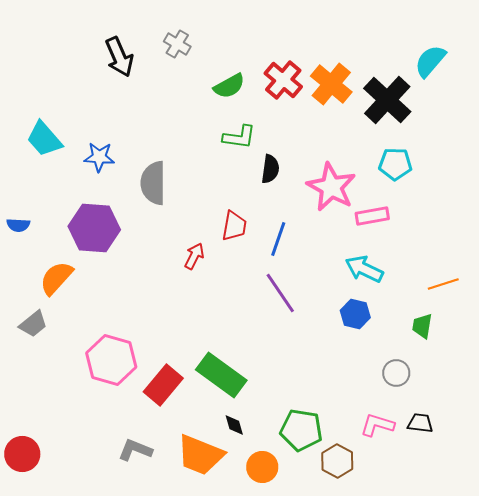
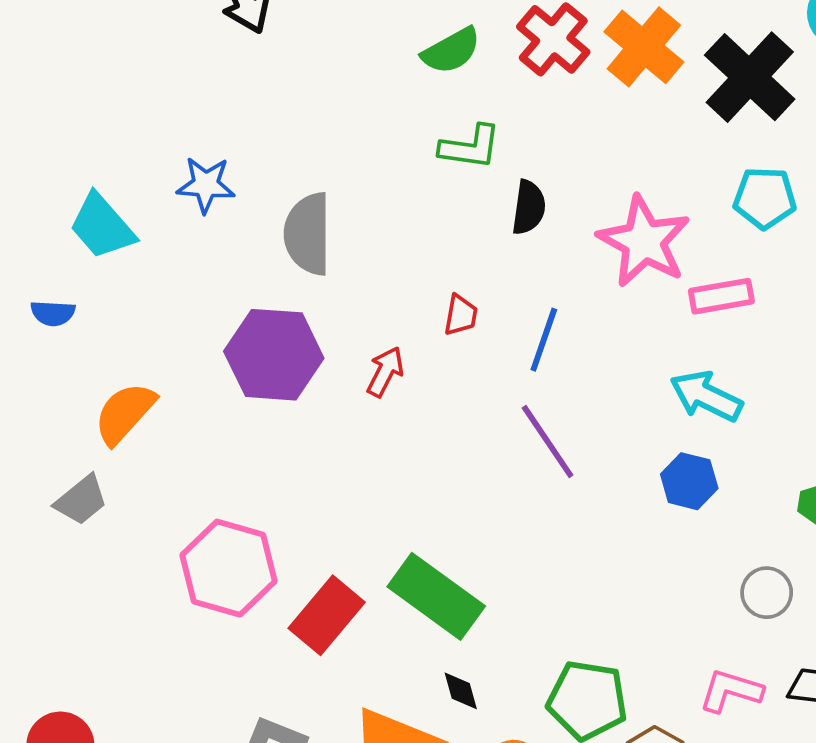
cyan trapezoid: (44, 139) -> (102, 226), moved
red trapezoid: (234, 226) -> (461, 315), size x0.7
purple hexagon: (94, 228) -> (274, 355), moved

